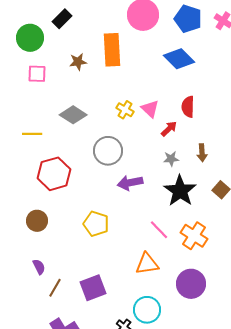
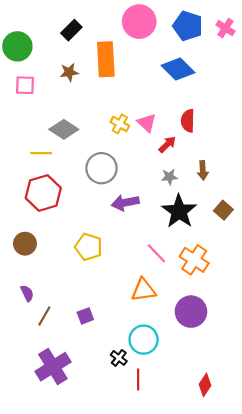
black rectangle: (62, 19) -> (71, 30), moved
yellow line: (32, 134) -> (41, 153), moved
purple square: (93, 288) -> (85, 316), size x0.6

